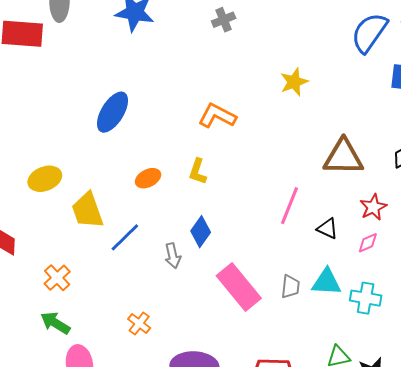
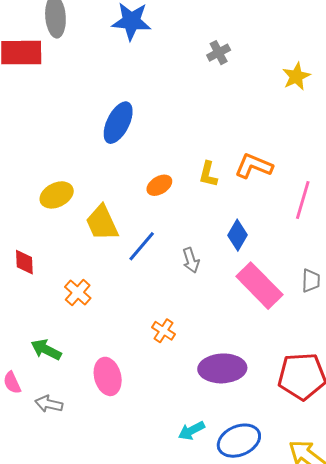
gray cross: (224, 20) -> (219, 53), moved
orange L-shape: (217, 116) -> (254, 166), moved
blue diamond: (201, 232) -> (237, 235), moved
green arrow: (55, 323) -> (46, 350), moved

